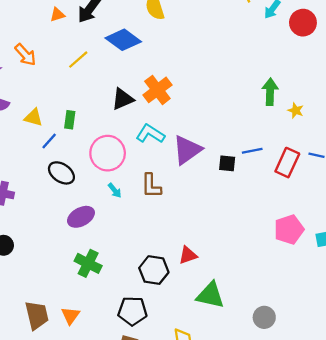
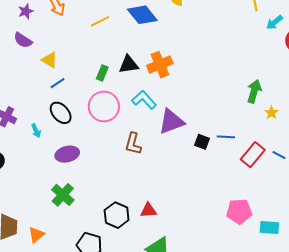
green rectangle: (70, 120) -> (102, 73), moved
cyan arrow: (115, 190) -> (36, 131), moved

